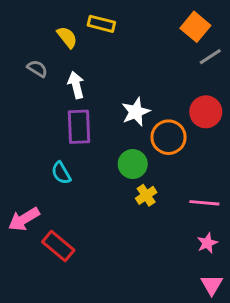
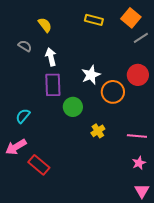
yellow rectangle: (101, 24) -> (94, 20), moved
green circle: (133, 164) -> (73, 107), moved
cyan semicircle: (61, 173) -> (23, 116), moved, turned 70

